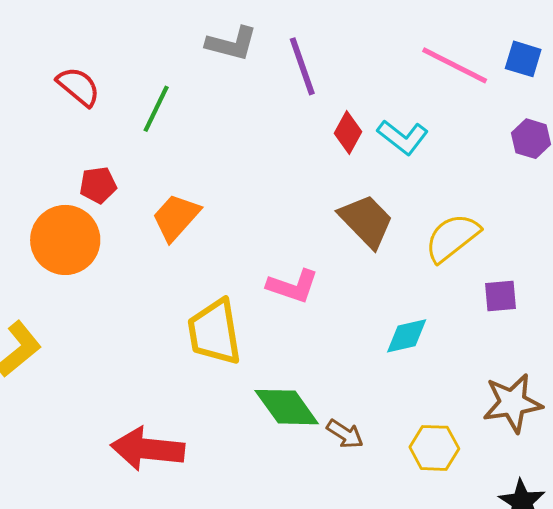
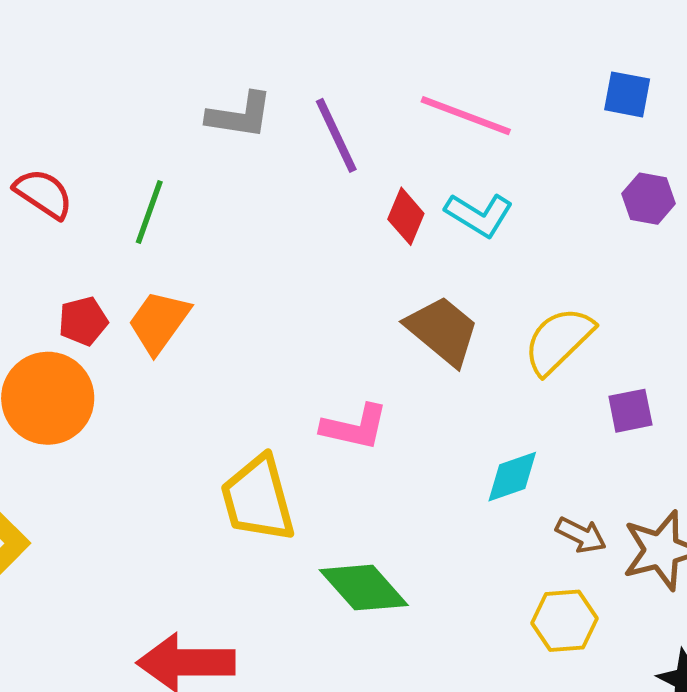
pink line: (455, 65) -> (466, 116), moved
orange trapezoid: (176, 217) -> (159, 322), moved
brown arrow: (345, 434) -> (581, 535), moved

